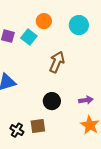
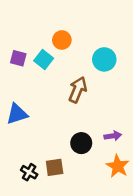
cyan circle: (79, 25) -> (104, 59), moved
black circle: (52, 101) -> (81, 143), moved

